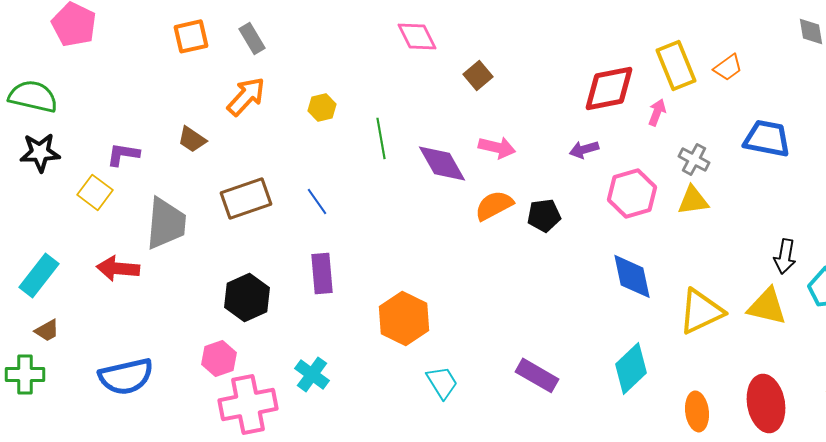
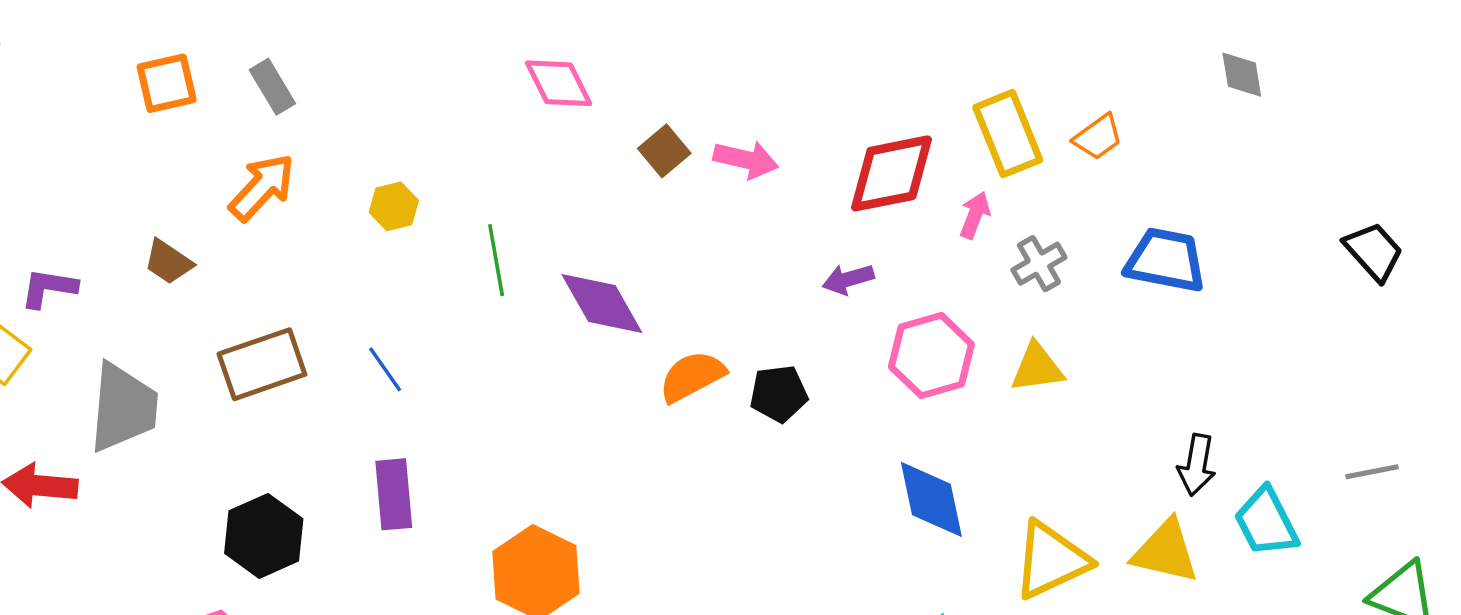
pink arrow: (497, 147) -> (746, 160), moved
gray cross: (694, 159) -> (1039, 264), moved, turned 32

